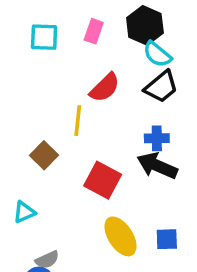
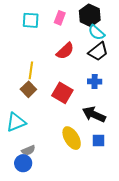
yellow line: (78, 121) -> (31, 70), moved
black arrow: (157, 166) -> (94, 114), moved
red square: (103, 180) -> (62, 93), moved
cyan triangle: (24, 212) -> (16, 122), size x1.5

